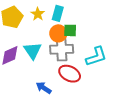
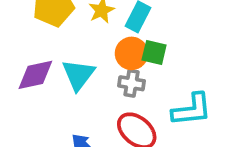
gray cross: (62, 49) -> (131, 83), size x0.6

